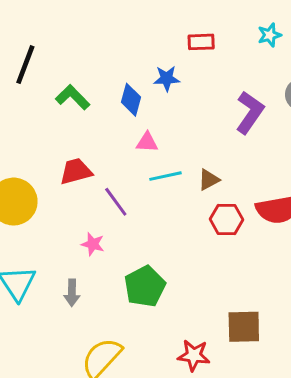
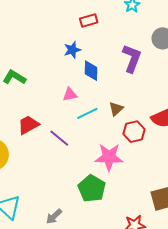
blue diamond: (131, 100) -> (91, 71), moved
pink star: (93, 244) -> (109, 157), moved, size x1.8
gray arrow: (72, 293) -> (54, 216), moved, turned 60

